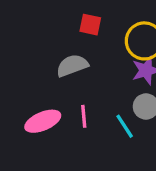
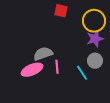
gray semicircle: (72, 66) -> (43, 54), moved

